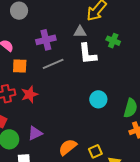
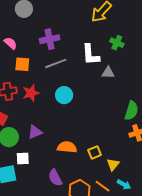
gray triangle: (80, 32) -> (108, 73), moved
cyan circle: (98, 99) -> (64, 95), moved
orange semicircle: (68, 147) -> (67, 147), turned 42

